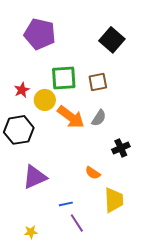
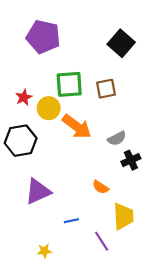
gray semicircle: (99, 118) -> (117, 138), moved, turned 30
purple line: (77, 223) -> (102, 241), moved
yellow star: (31, 232) -> (44, 251), moved

